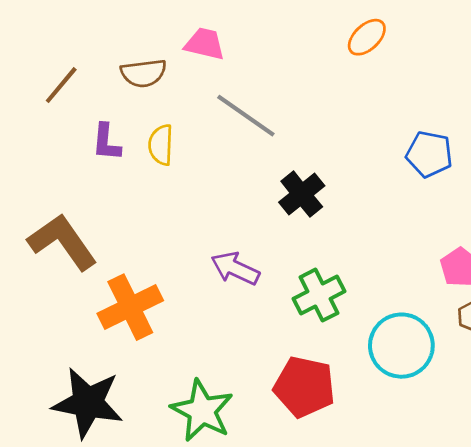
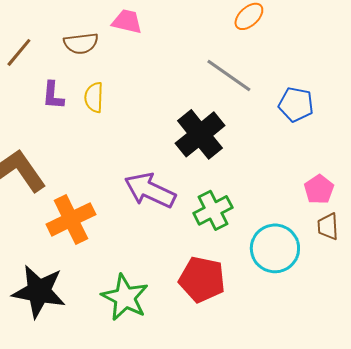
gray line: (246, 116) -> (229, 75), moved
black cross: (302, 194) -> (200, 134), size x1.4
purple arrow: (235, 268) -> (150, 190), size x1.4

